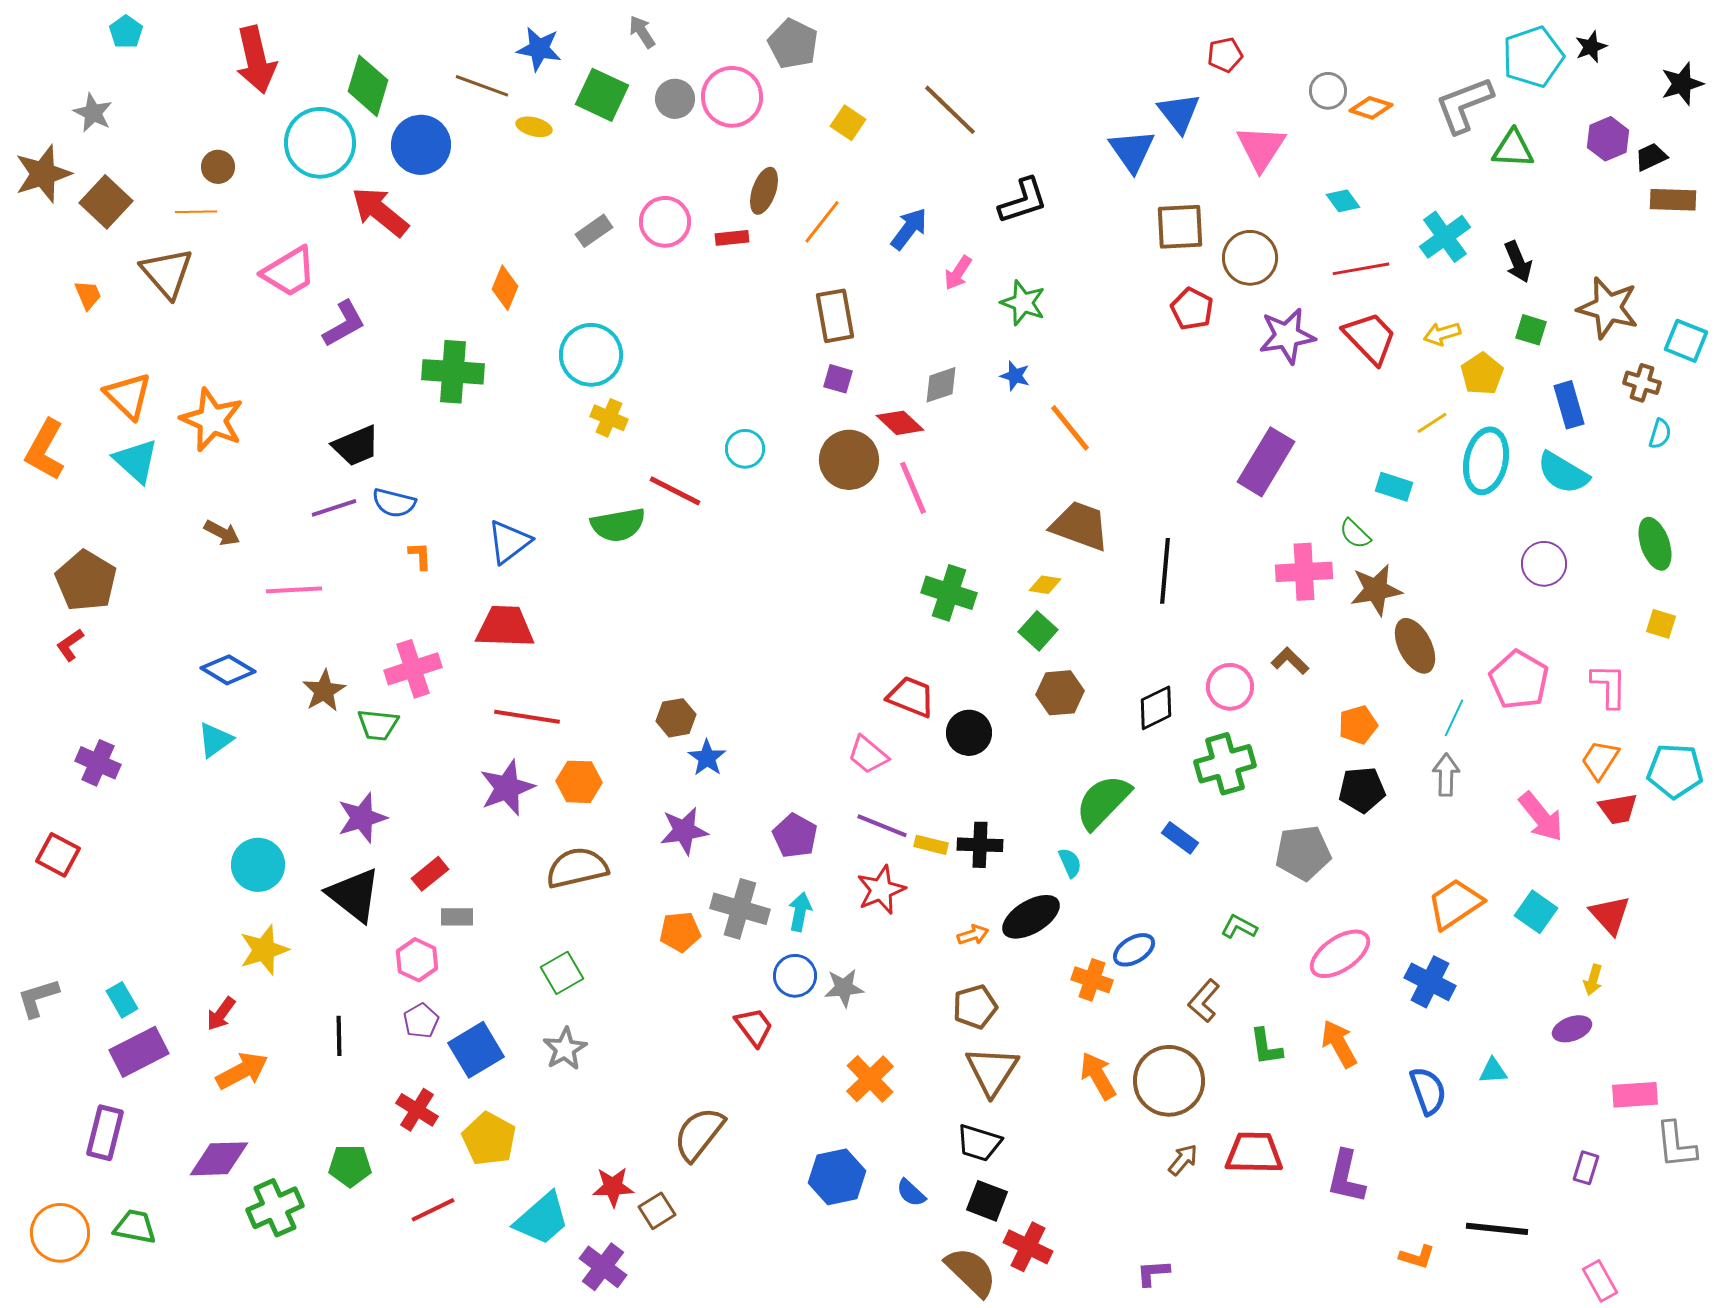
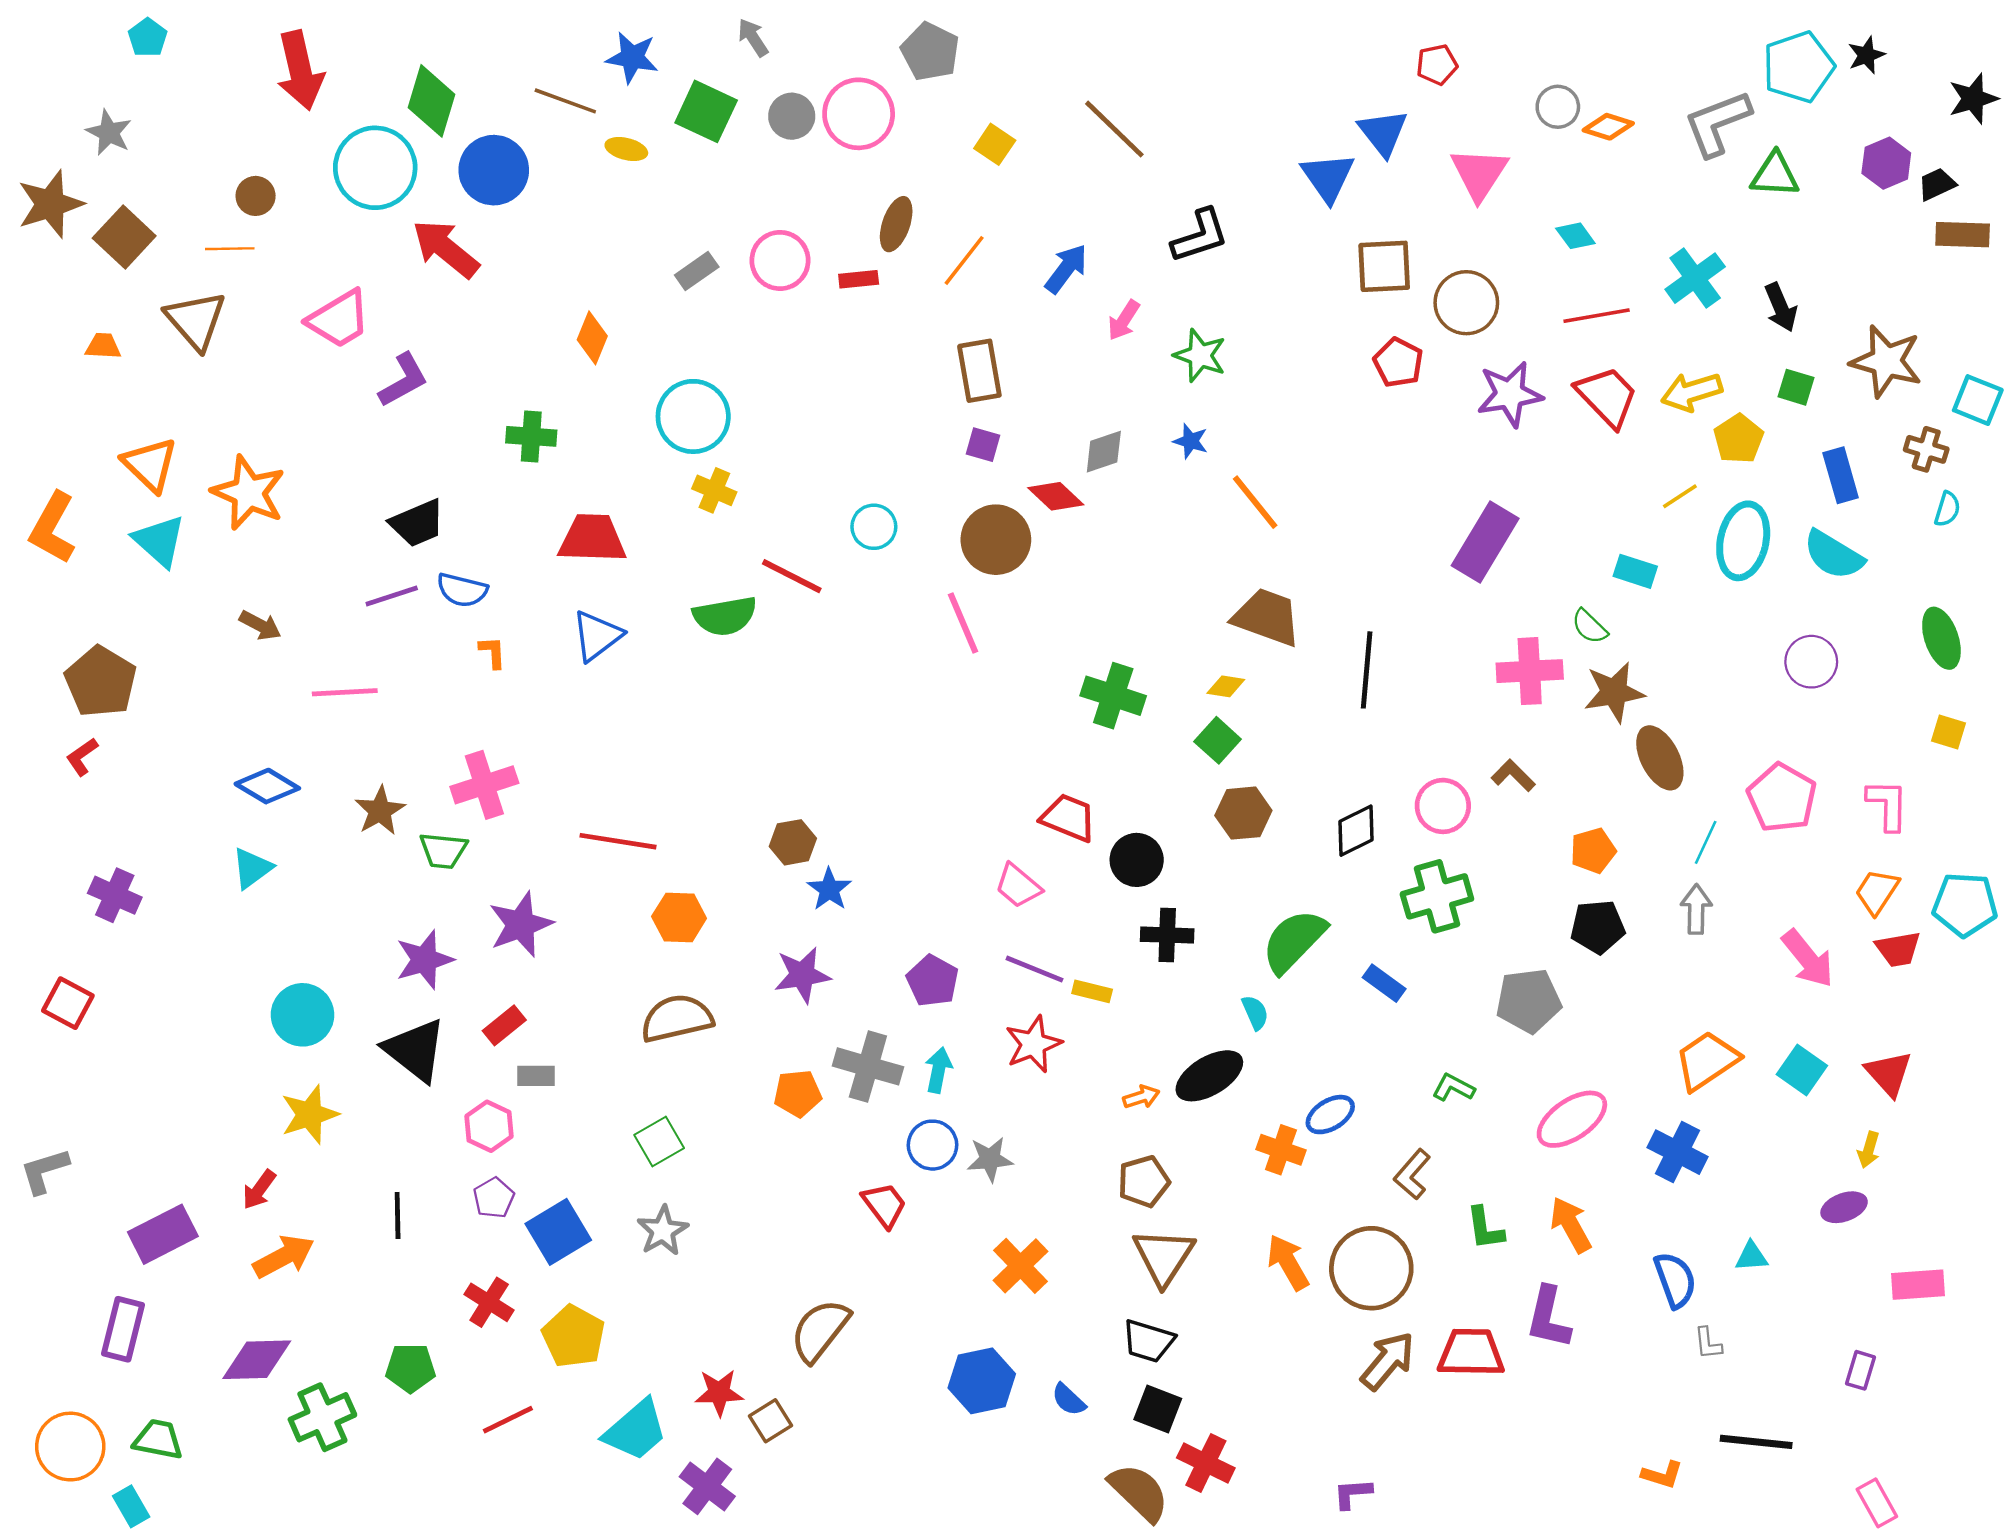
orange trapezoid: (88, 295) -> (103, 346), turned -64
yellow arrow: (1442, 334) -> (1692, 392), size x1.4
green cross: (453, 372) -> (531, 436), size x0.7
pink line: (913, 488) -> (963, 623), moved
red trapezoid: (505, 627) -> (592, 539), moved
purple star: (507, 788) -> (521, 924), moved
black cross: (980, 845) -> (1167, 935), moved
cyan rectangle: (122, 1000) -> (131, 1506), moved
gray L-shape: (1676, 1145) -> (1708, 1343), moved, size x0.6
brown arrow: (1183, 1160) -> (1388, 1361), size x1.6
purple L-shape: (1346, 1177) -> (1548, 1318), moved

